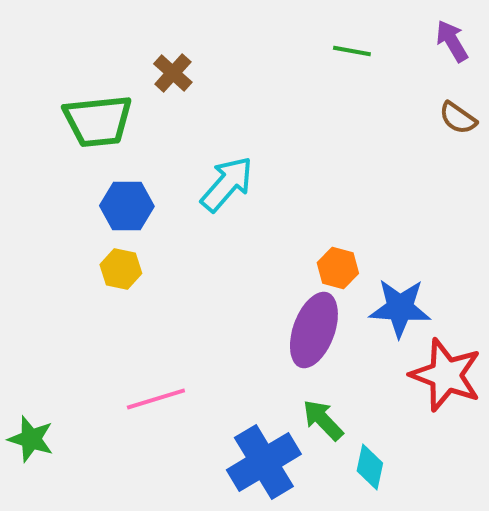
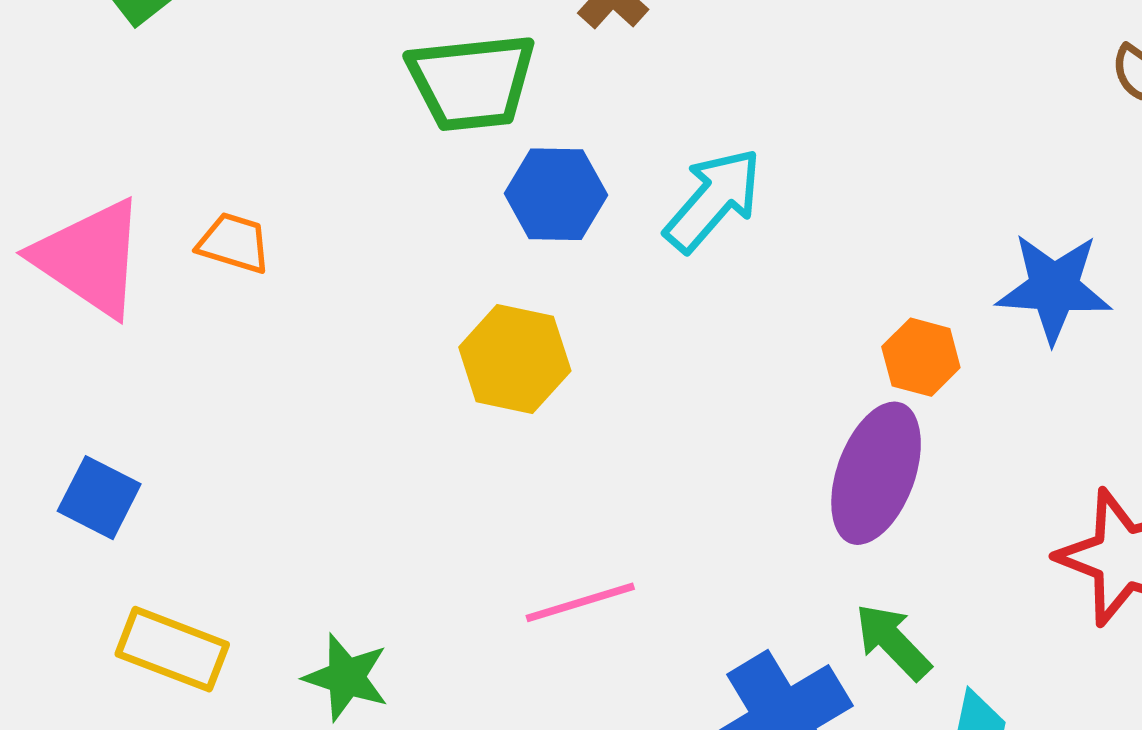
blue hexagon: (127, 206) -> (556, 194), moved
yellow hexagon: (121, 269) -> (515, 359), size x1.4
blue star: (400, 308) -> (1054, 288), moved

